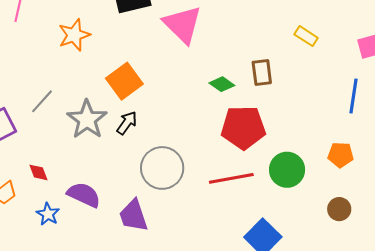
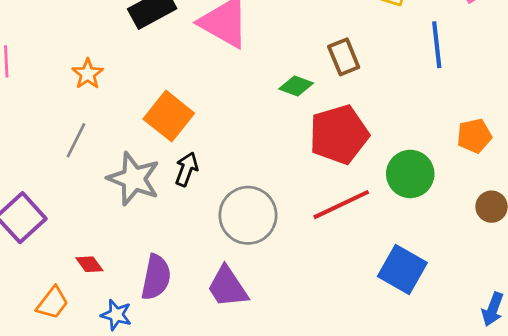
orange star: (74, 35) -> (88, 74), size x0.7
blue line: (354, 96) -> (437, 45), moved
gray line: (42, 101) -> (76, 140), moved
purple semicircle: (84, 195) -> (156, 277), turned 92

